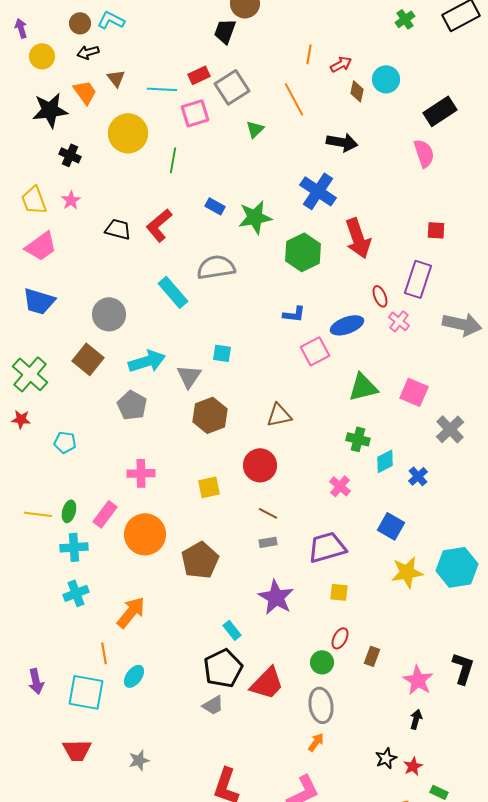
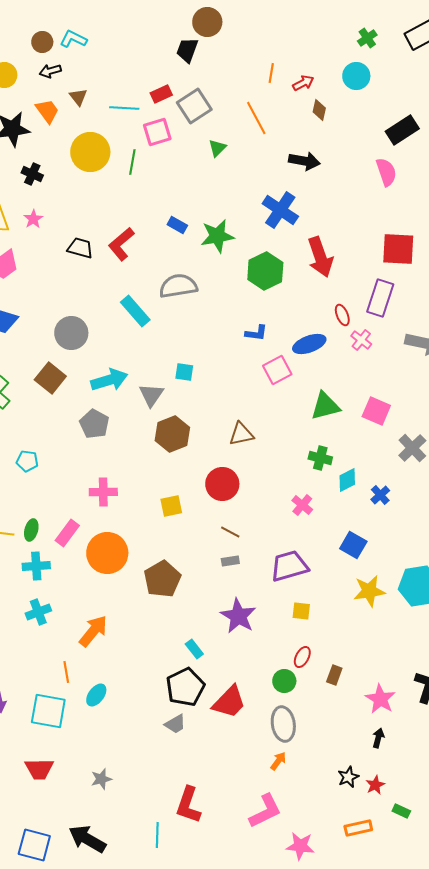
cyan circle: (386, 79) -> (356, 76), moved
green line: (173, 160) -> (132, 162), moved
red square: (436, 230) -> (398, 249), size x1.8

